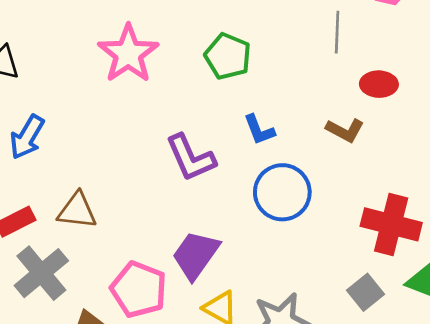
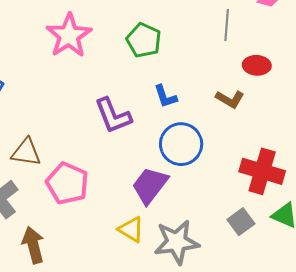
purple trapezoid: (196, 255) -> (150, 185), moved
pink pentagon: (139, 289) -> (67, 183), moved

